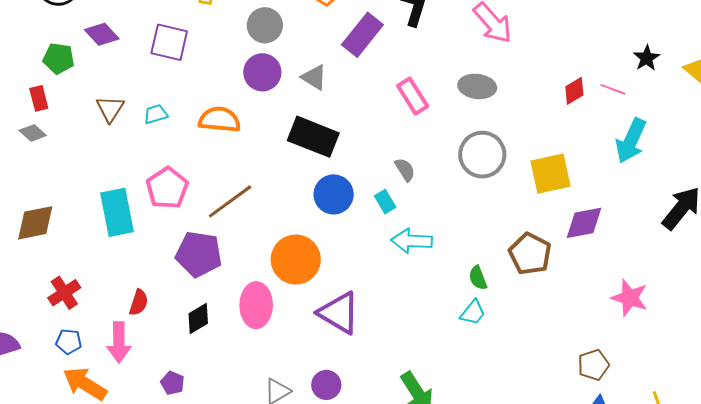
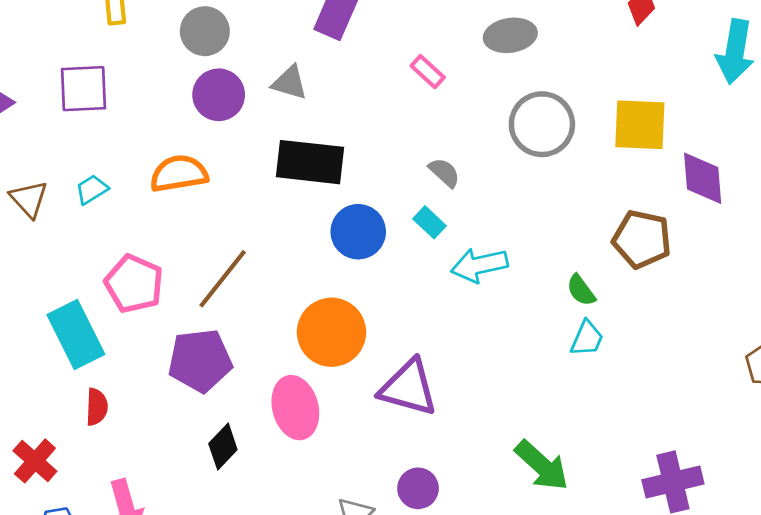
pink rectangle: (413, 96) -> (428, 72), size x0.7
yellow square: (551, 174) -> (640, 125), turned 30
purple diamond: (584, 223) -> (703, 178), turned -69
red semicircle: (139, 302) -> (97, 407), moved

